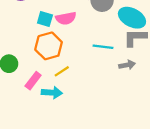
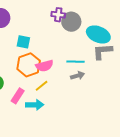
pink semicircle: (66, 18) -> (45, 66), moved
gray arrow: (127, 65) -> (78, 76), moved

